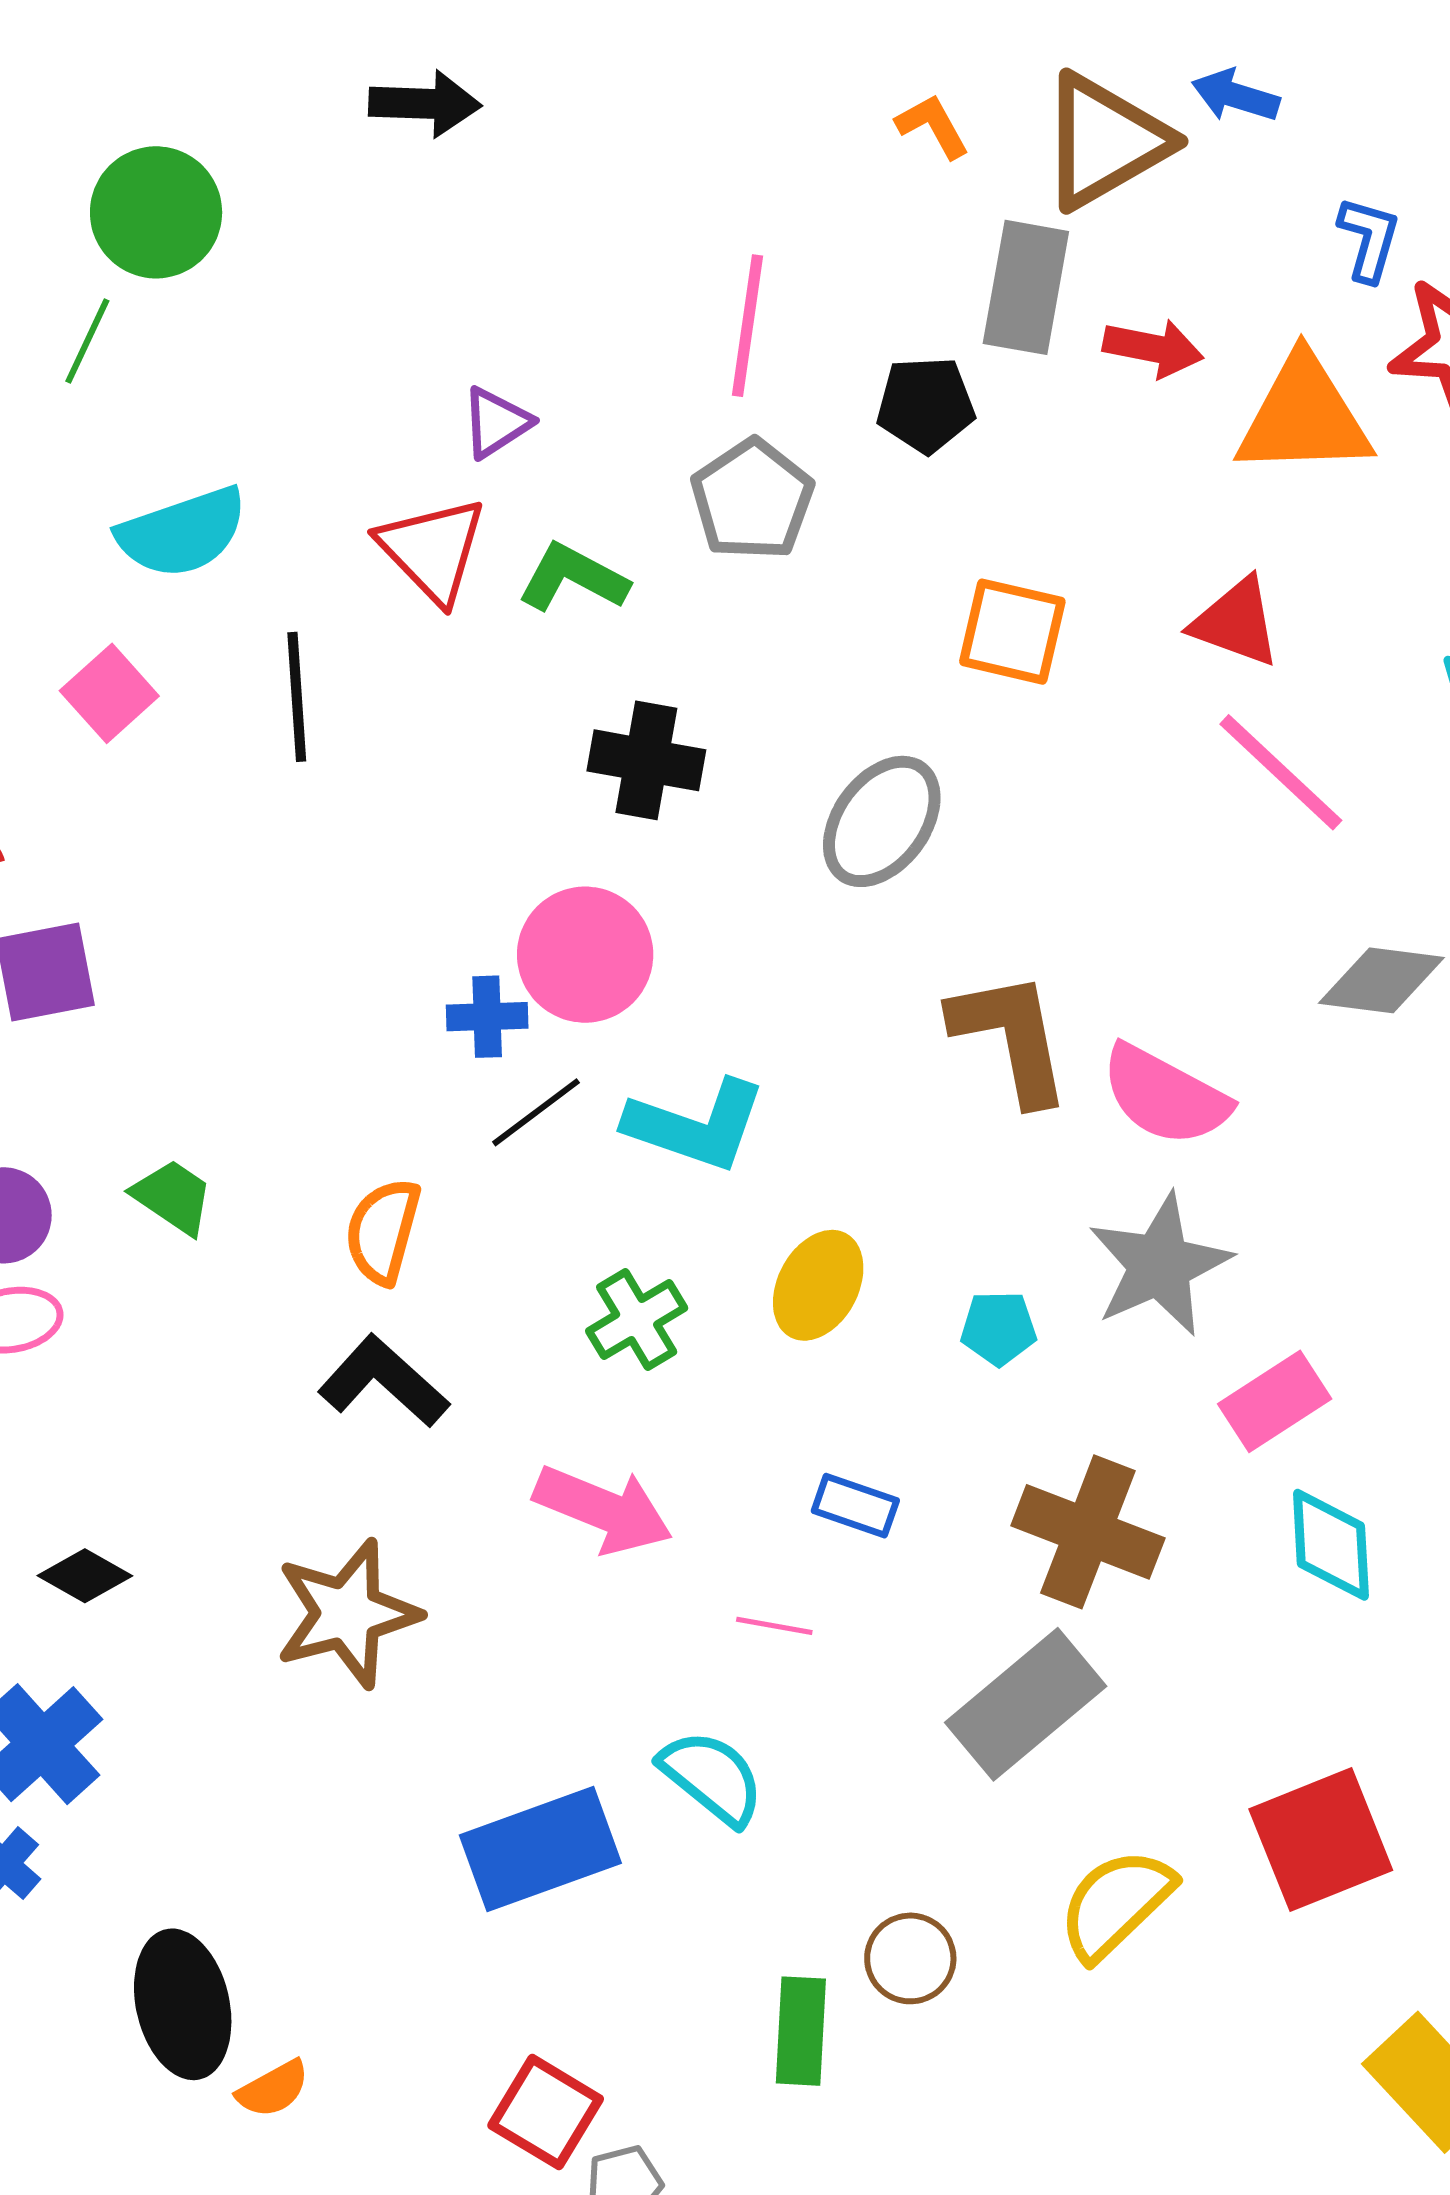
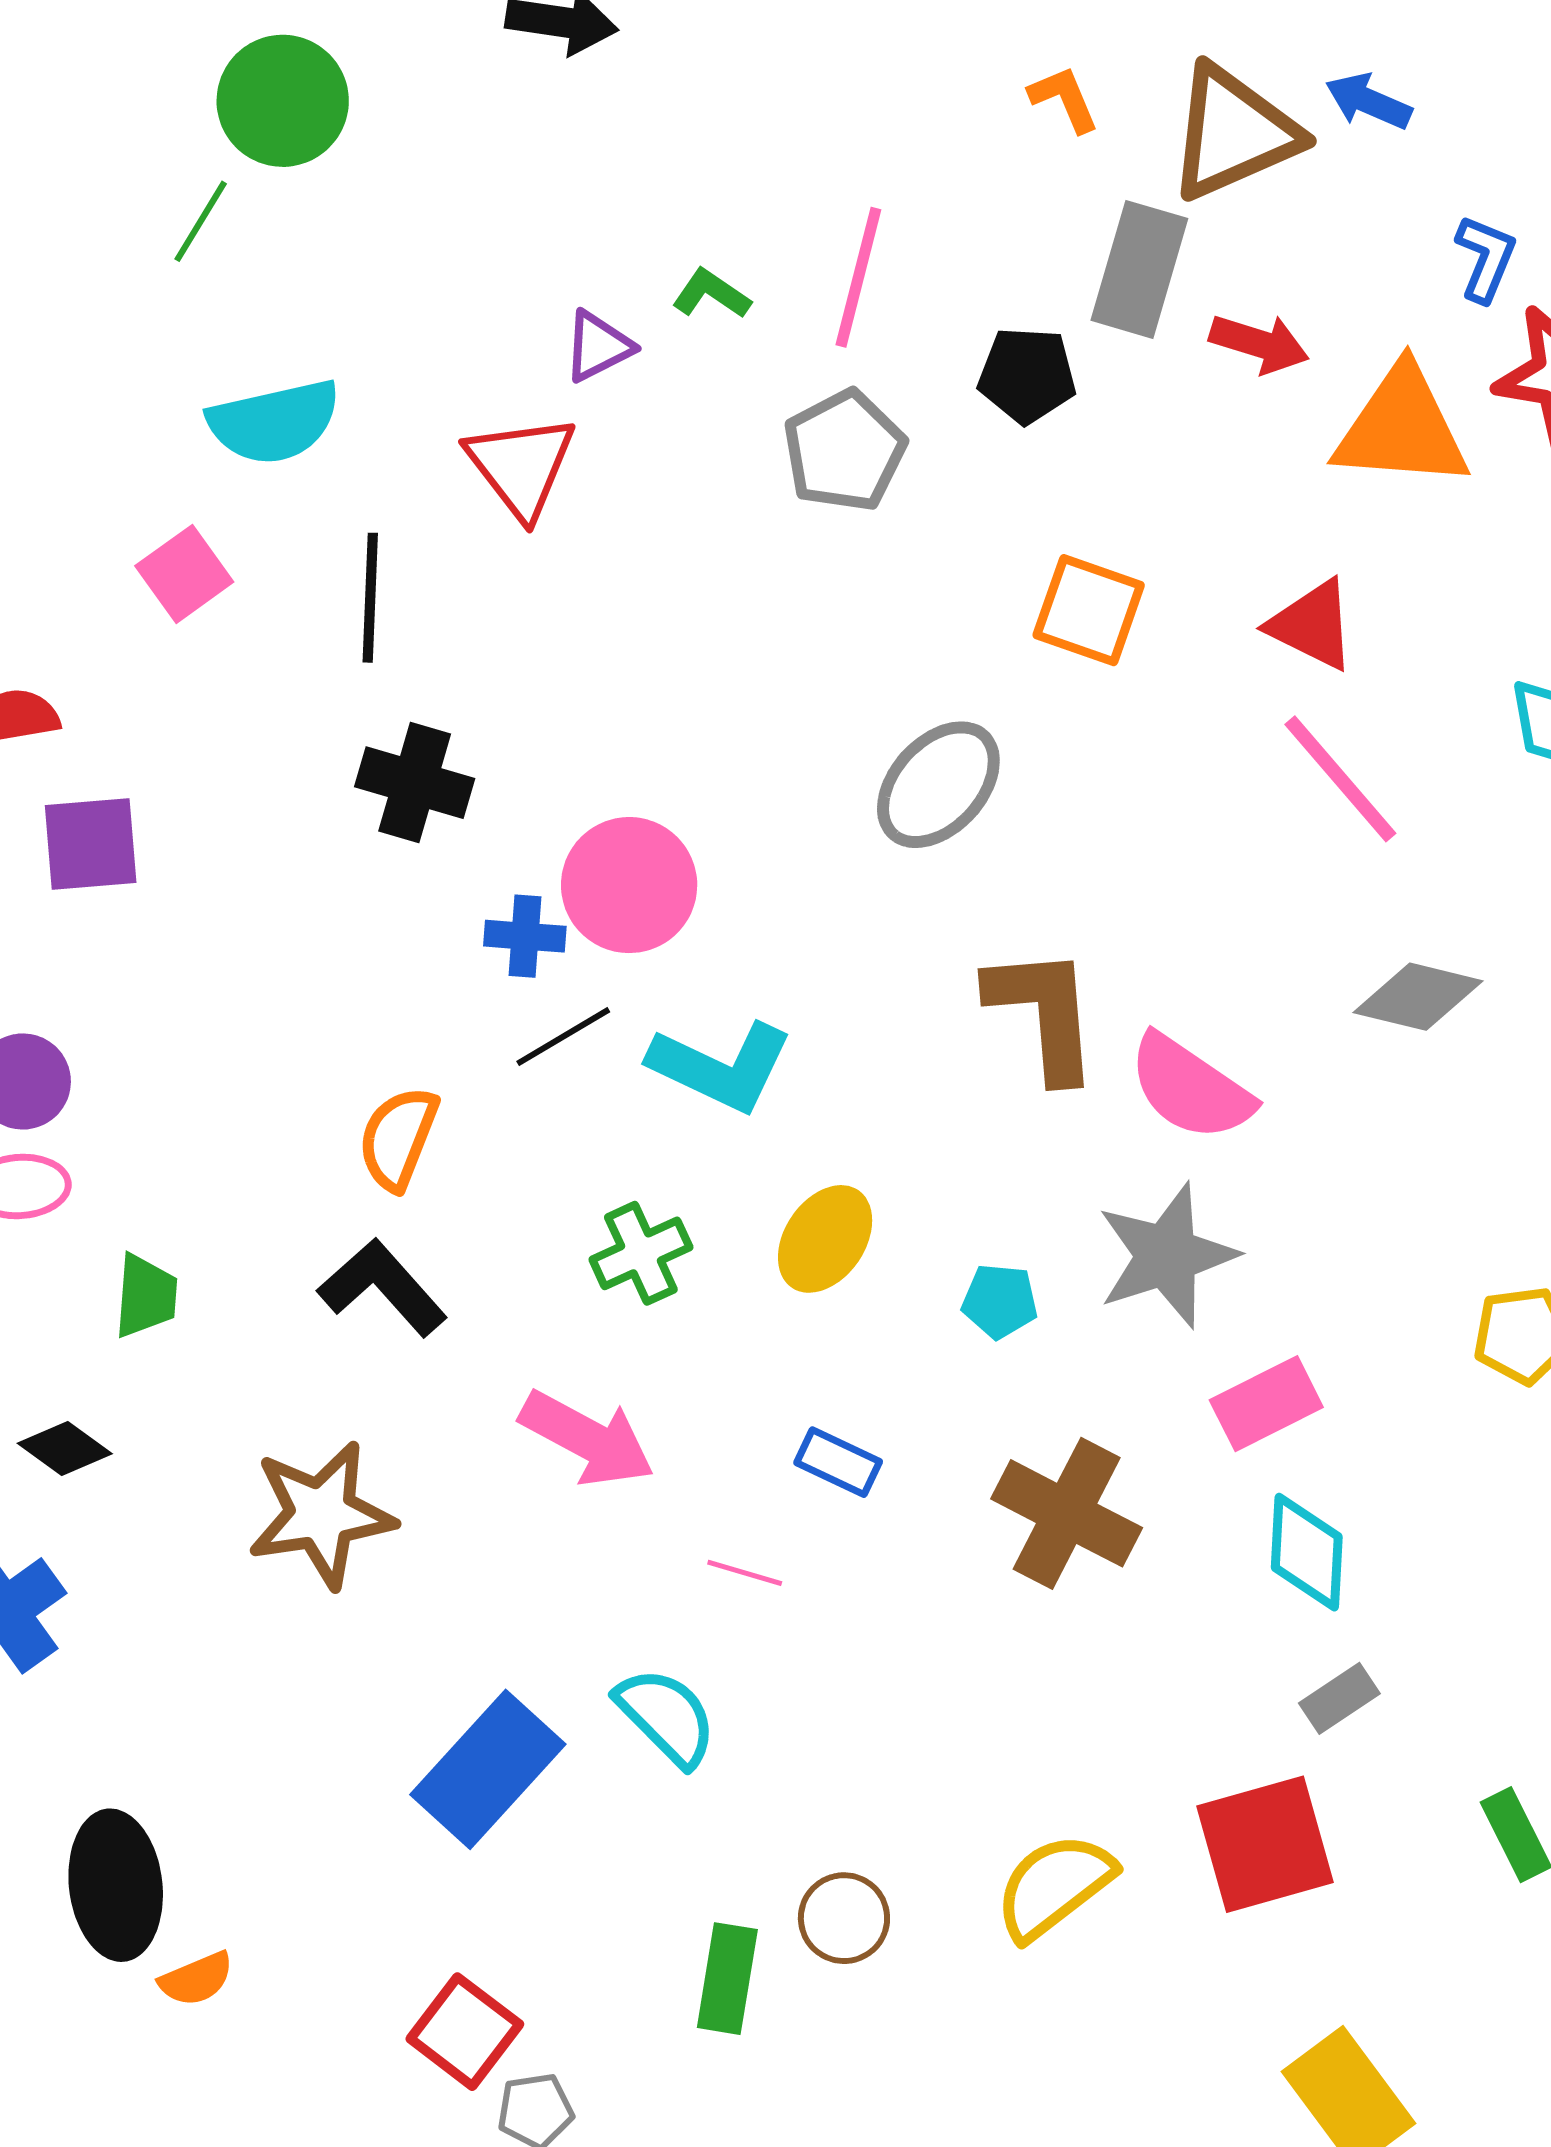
green L-shape: (573, 578) -> (711, 294), moved, size x0.7
black cross: (646, 760) -> (415, 783), moved
green trapezoid: (173, 1197) -> (146, 1296), moved, turned 54
gray rectangle: (1026, 1704) -> (1339, 1698), moved, size x0.5
blue rectangle: (540, 1849) -> (488, 1769), turned -34

